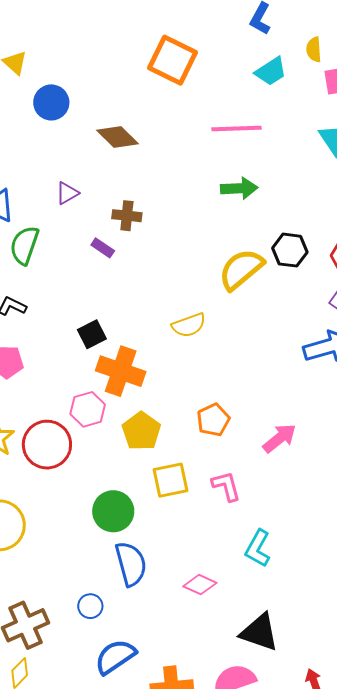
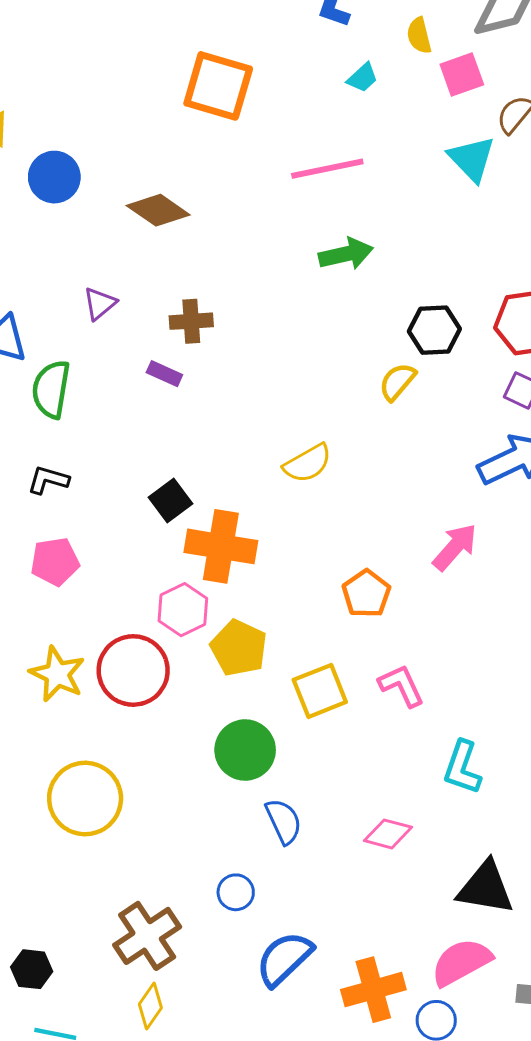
cyan trapezoid: (271, 71) -> (363, 78), size x0.7
yellow semicircle: (241, 269) -> (397, 382), moved, size x0.6
yellow pentagon: (141, 431) -> (239, 648), moved
pink arrow: (280, 438) -> (455, 547), moved
blue semicircle: (131, 564) -> (284, 821), size x0.7

